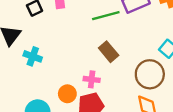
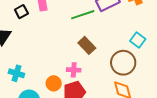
cyan cross: (33, 56) -> (16, 73), moved

